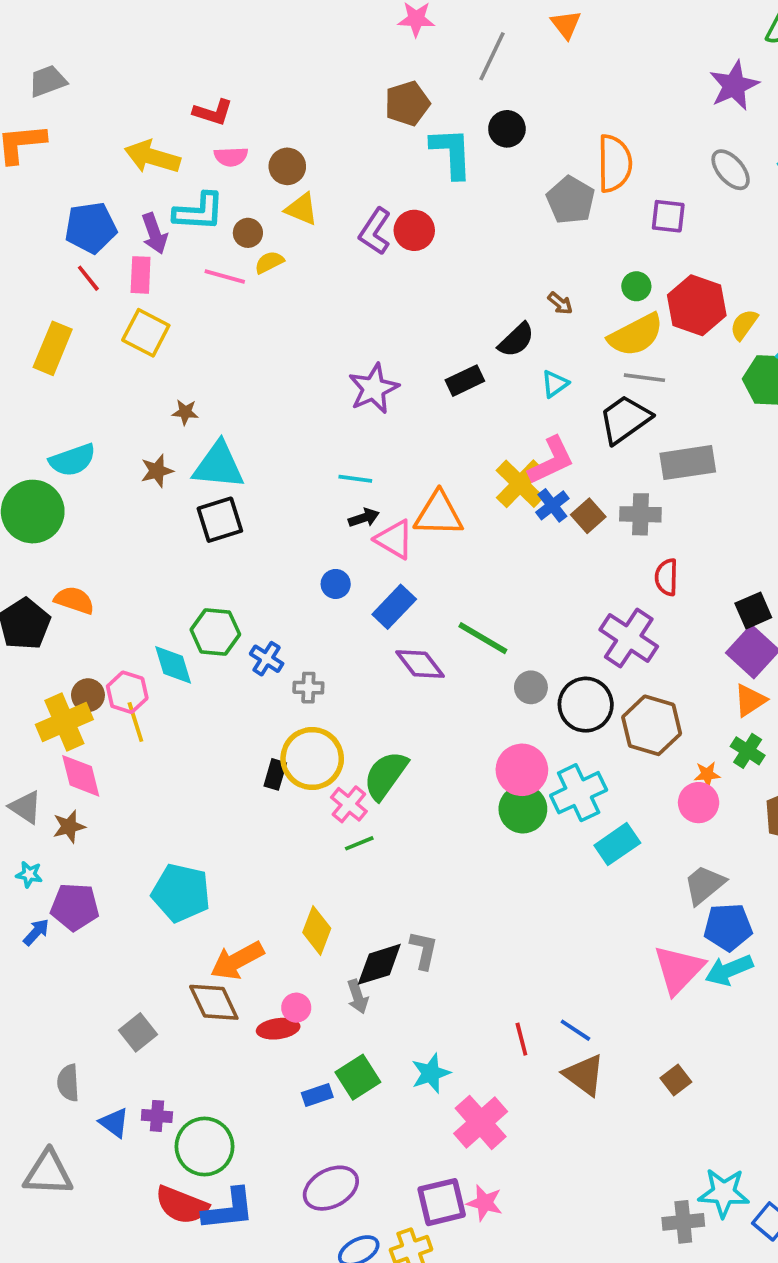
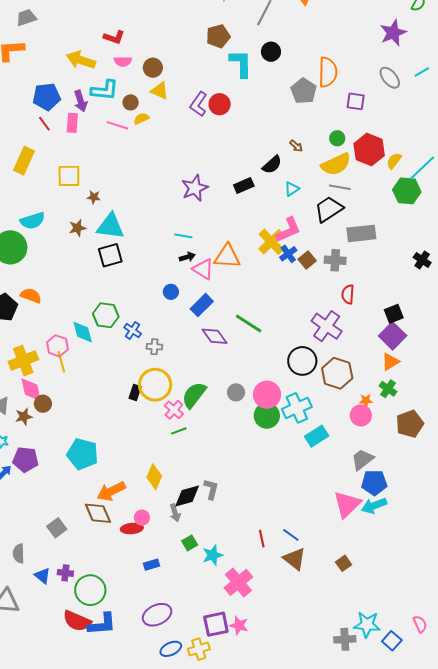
yellow square: (146, 333) -> (69, 176), moved, turned -30
gray circle: (531, 687) -> (236, 392), moved
brown circle: (88, 695) -> (43, 404), moved
green square: (358, 1077) -> (190, 543), moved, size x0.7

